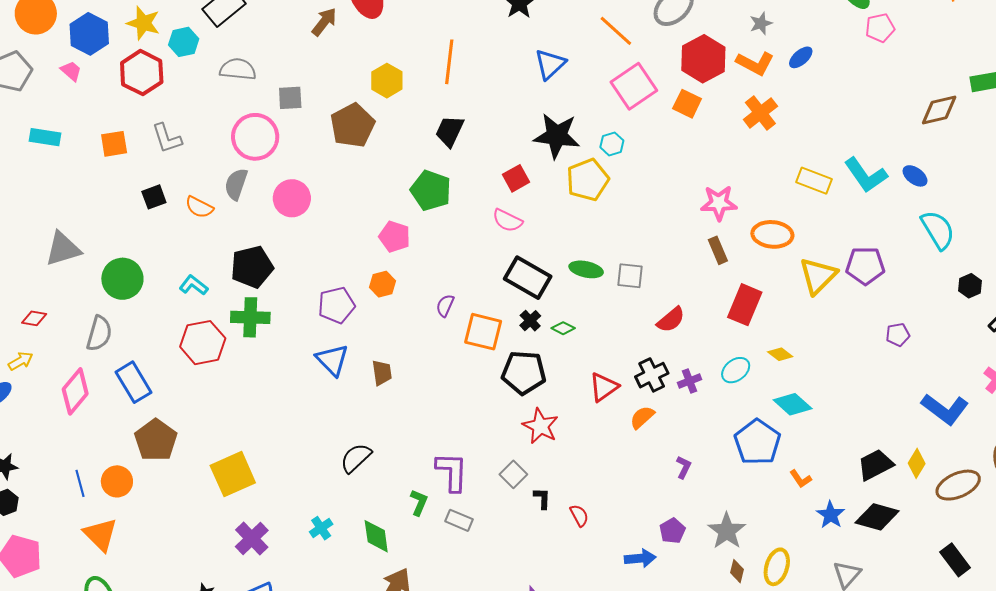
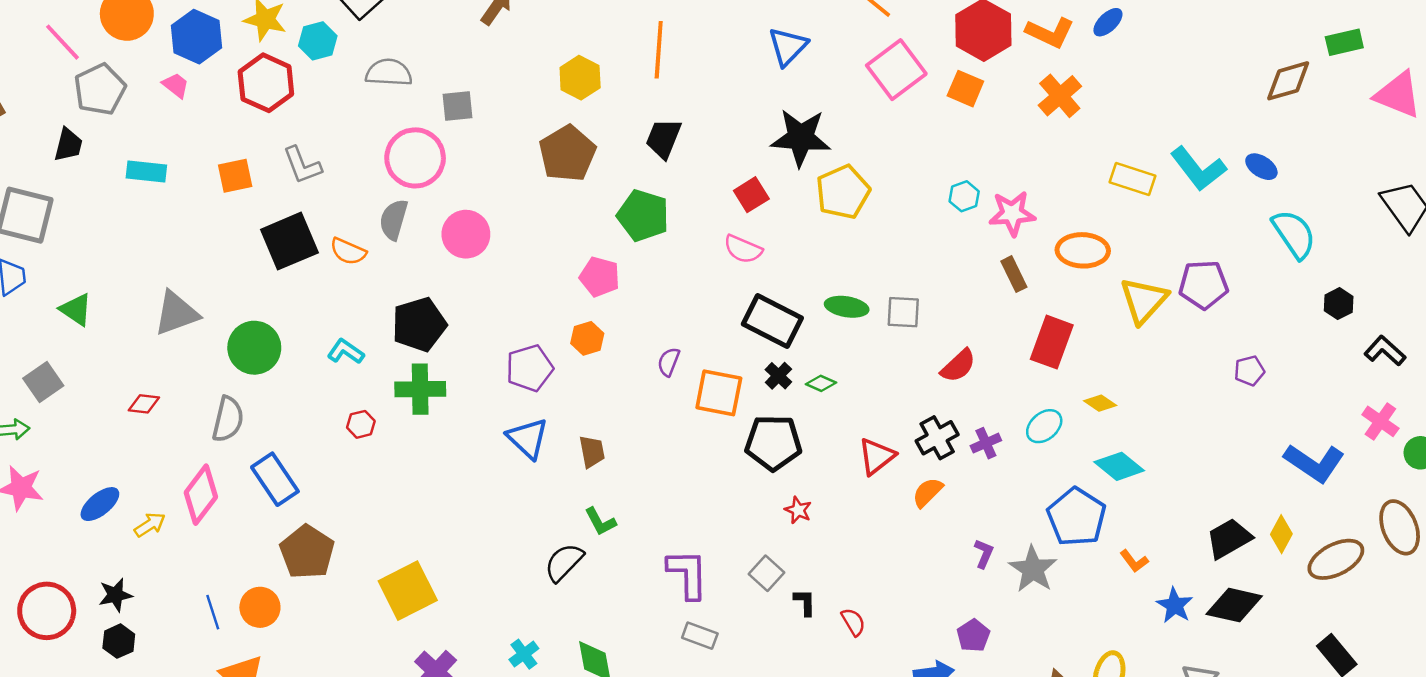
brown pentagon: (352, 125) -> (567, 154), moved
cyan hexagon: (612, 144) -> (964, 196), moved
black square: (154, 197) -> (289, 241), size x1.8
red hexagon: (203, 343) -> (361, 424), size x0.5
yellow arrow: (21, 361) -> (150, 525), moved
red star: (540, 426) -> (798, 510), size x0.6
green L-shape: (419, 502) -> (600, 522), moved, turned 132
gray star: (727, 531) -> (1033, 569), moved

